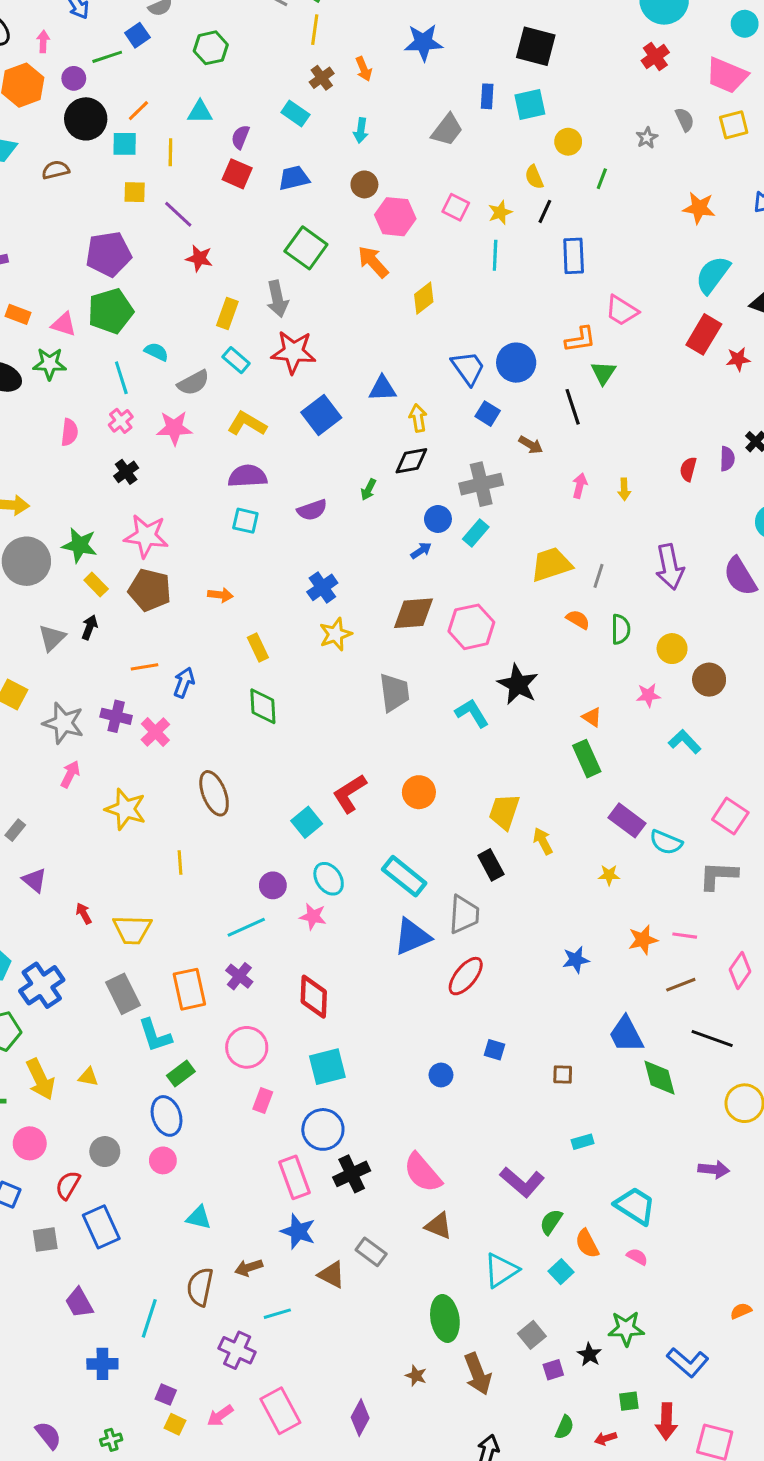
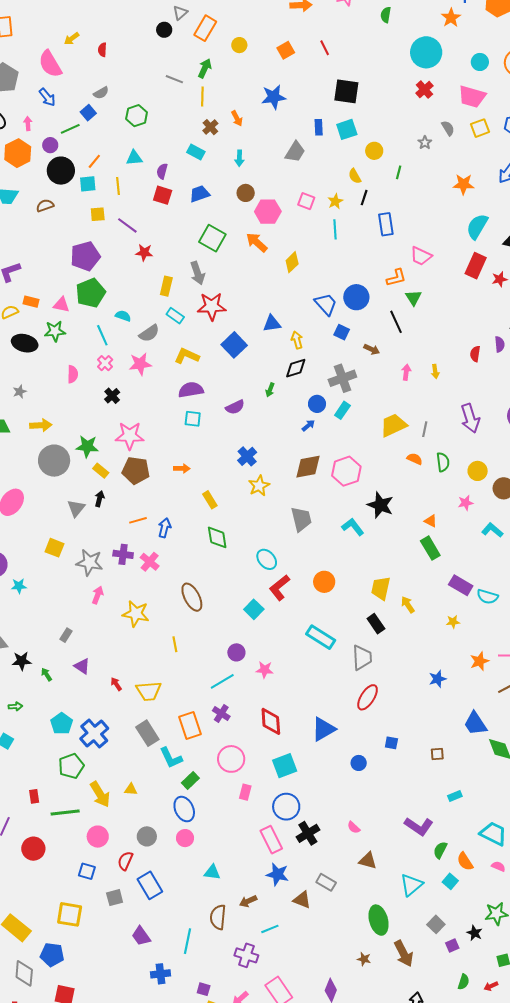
cyan ellipse: (329, 879) -> (267, 559), moved
blue triangle: (412, 937) -> (323, 729), moved
pink semicircle: (423, 1173) -> (354, 827), size x0.5

